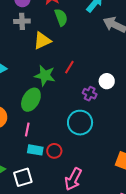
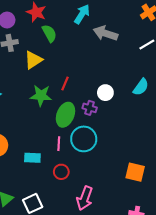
green ellipse: (31, 100) -> (65, 115), moved
pink line: (27, 129) -> (59, 144), moved
cyan rectangle: (35, 150) -> (32, 158), moved

